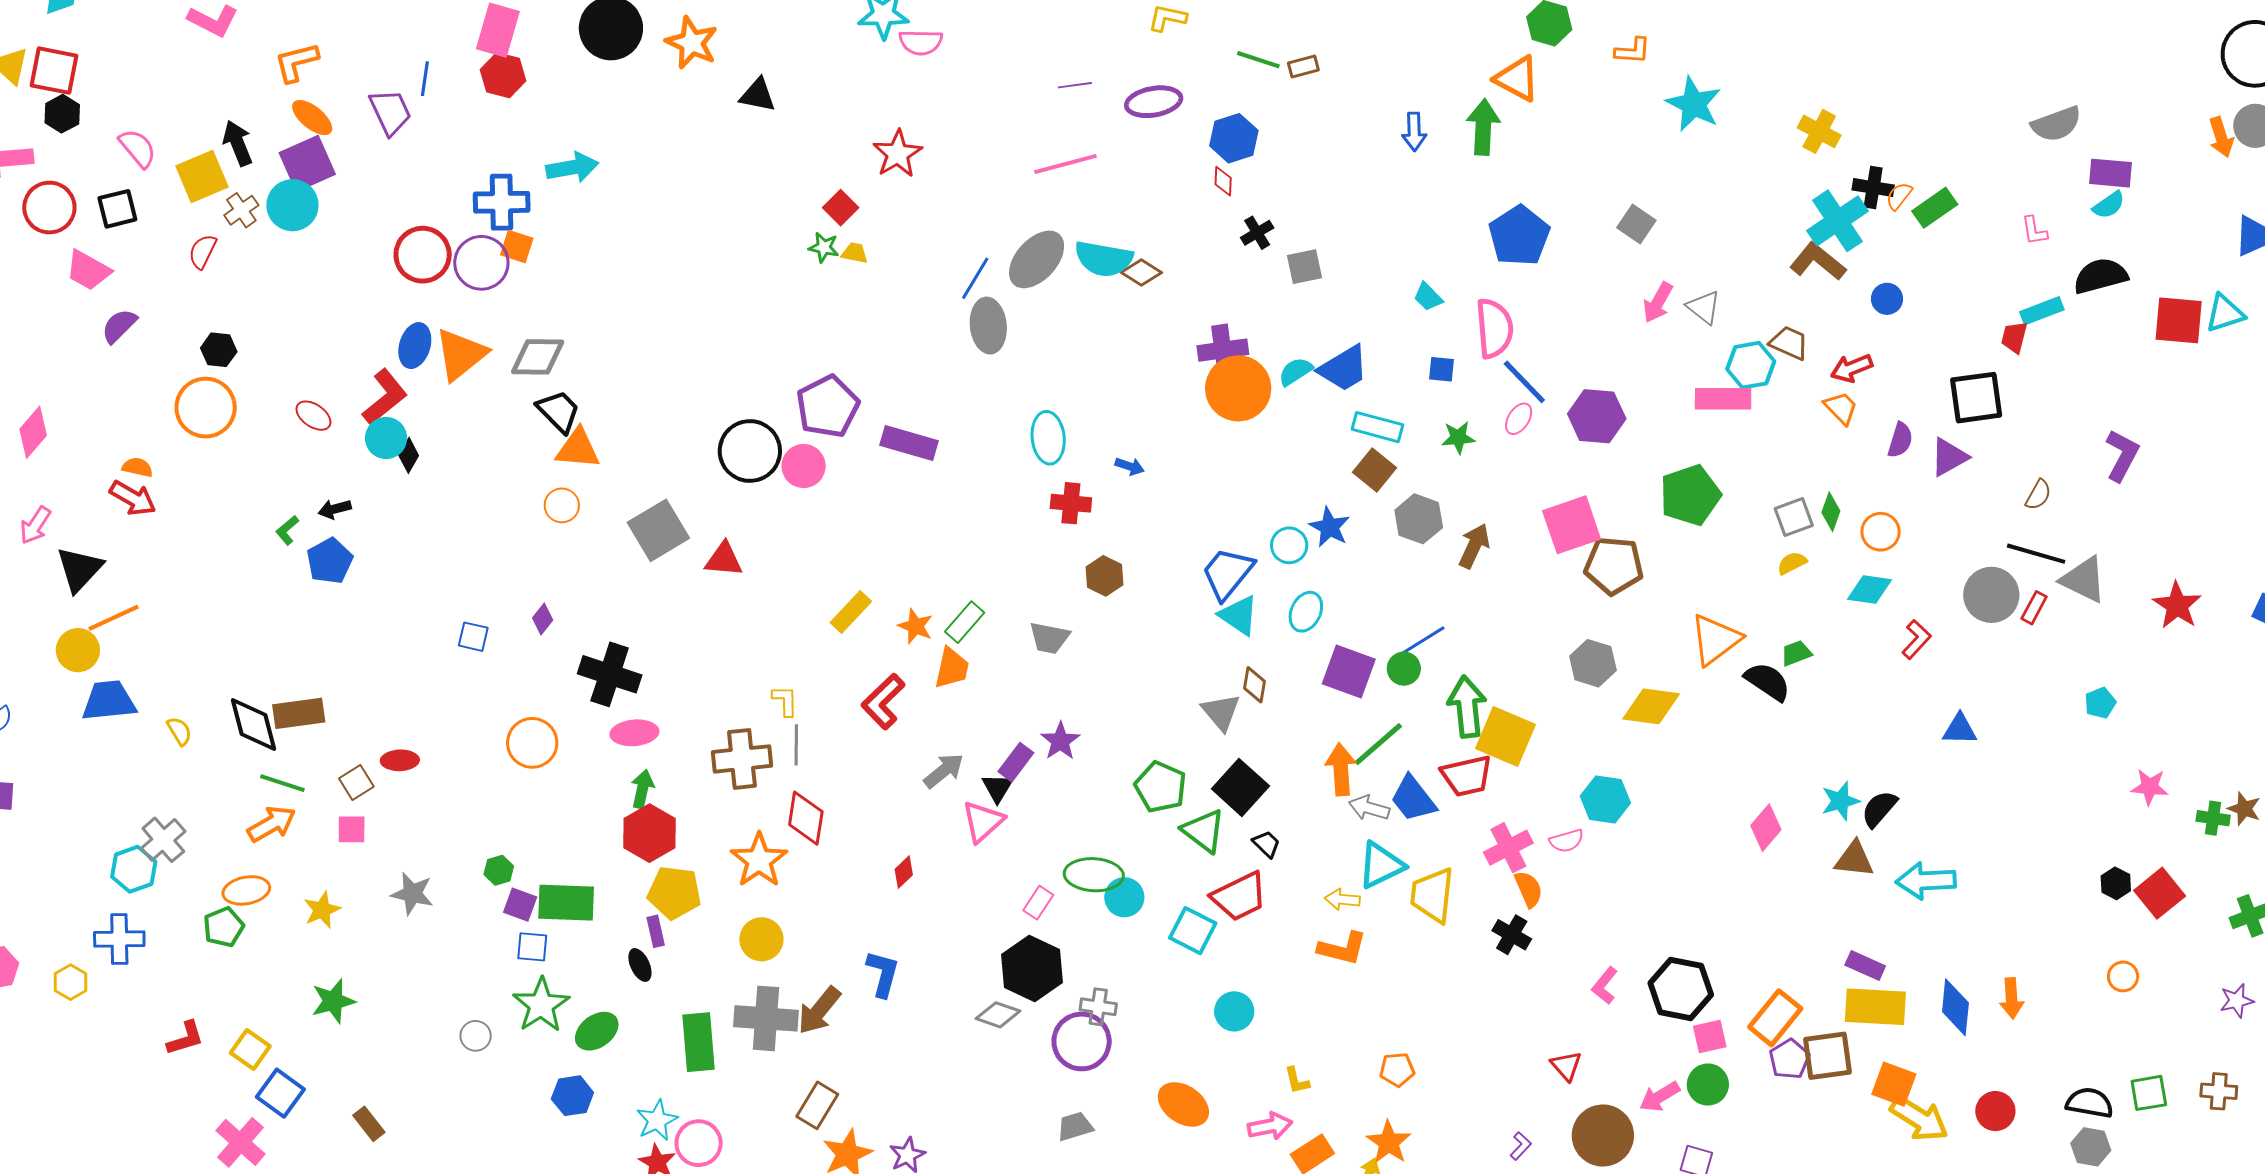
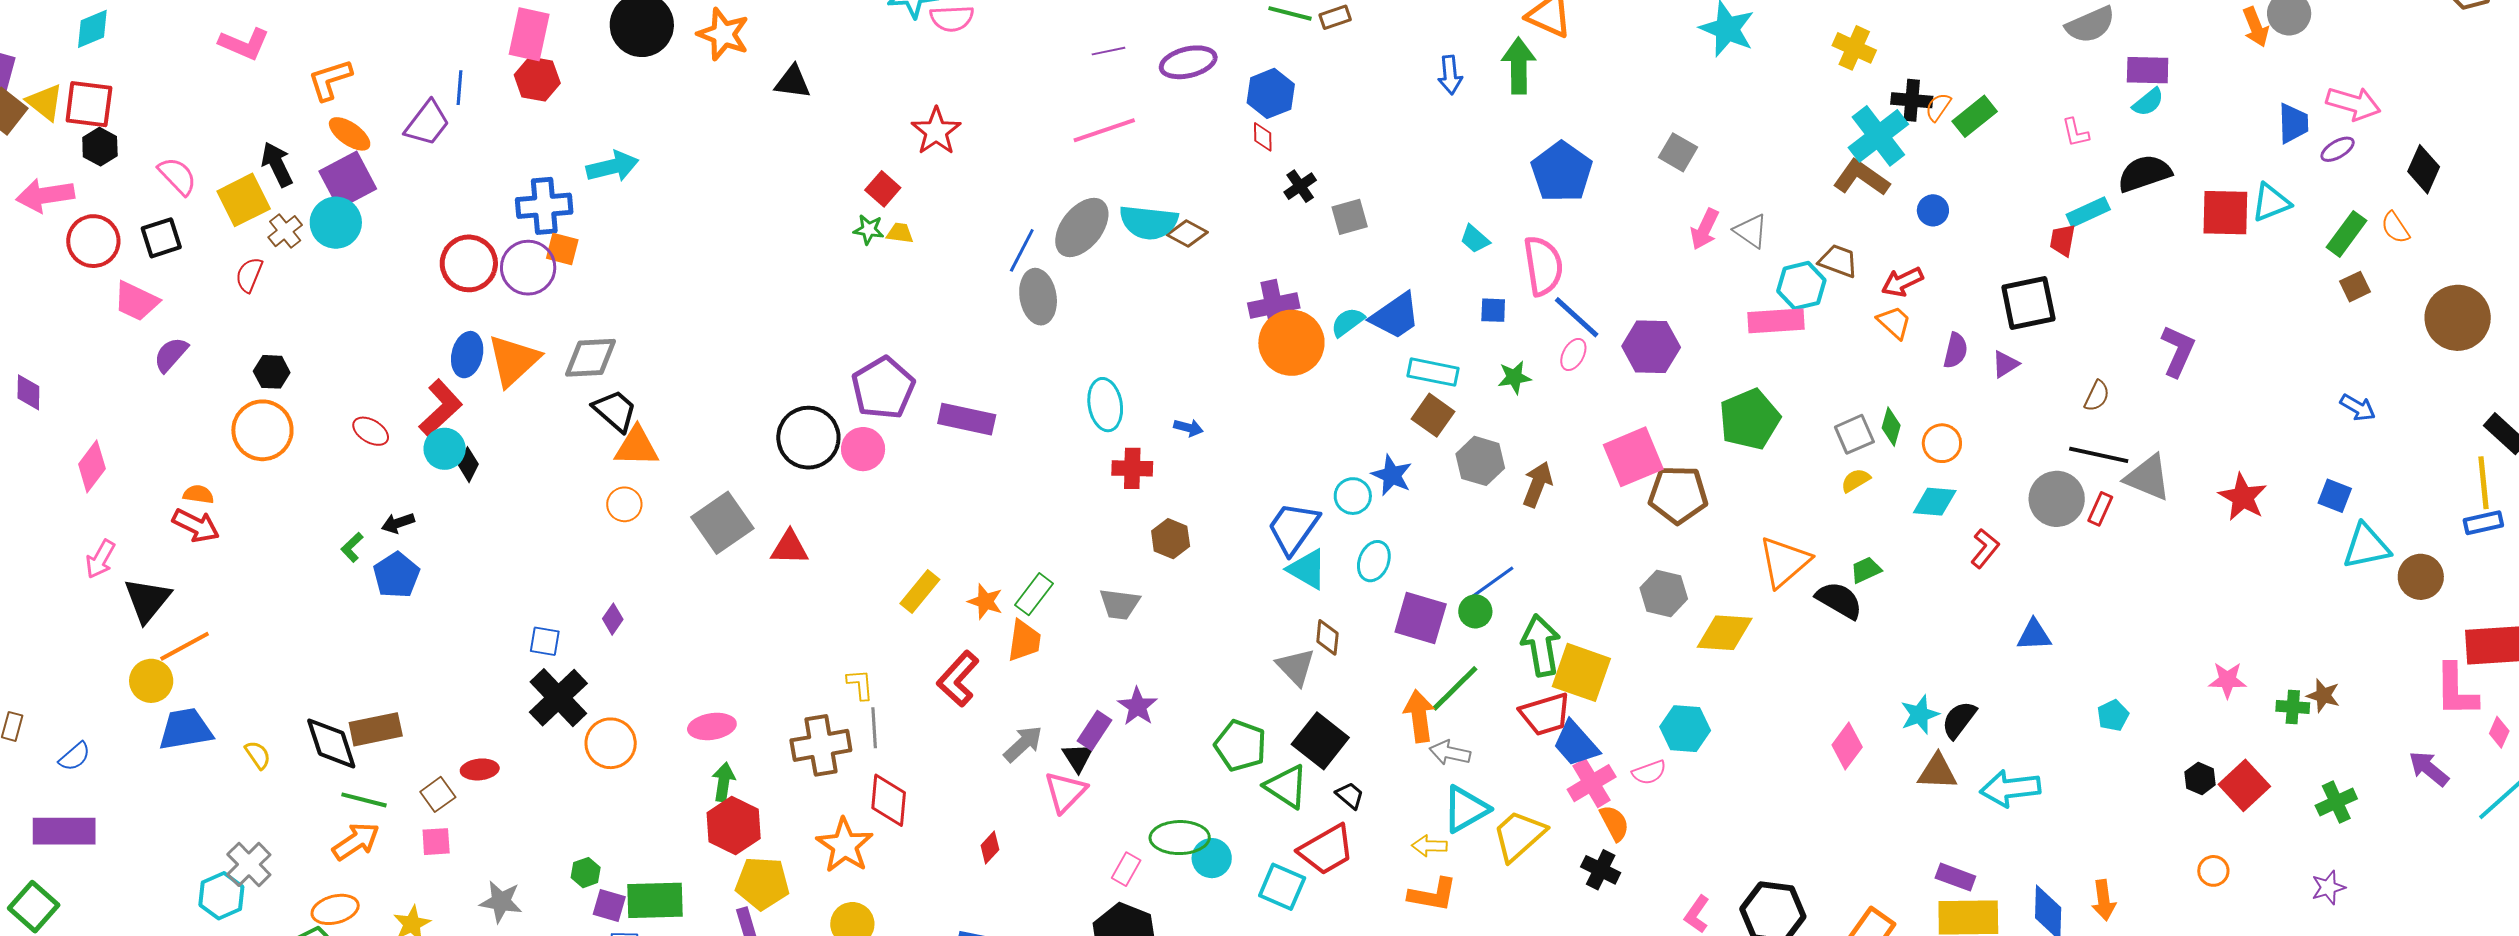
purple trapezoid: (390, 112) -> (427, 123), turned 66
purple triangle: (1949, 457) -> (2005, 364), size x0.7
black cross: (610, 674) -> (558, 698), moved, turned 32
cyan pentagon: (2100, 703) -> (2113, 715), moved
blue trapezoid: (1413, 799) -> (1576, 744), moved
yellow trapezoid: (1432, 895) -> (1519, 836), turned 46

